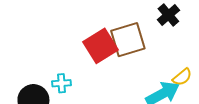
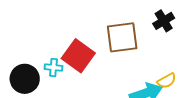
red square: (101, 46) -> (78, 56), moved, turned -32

